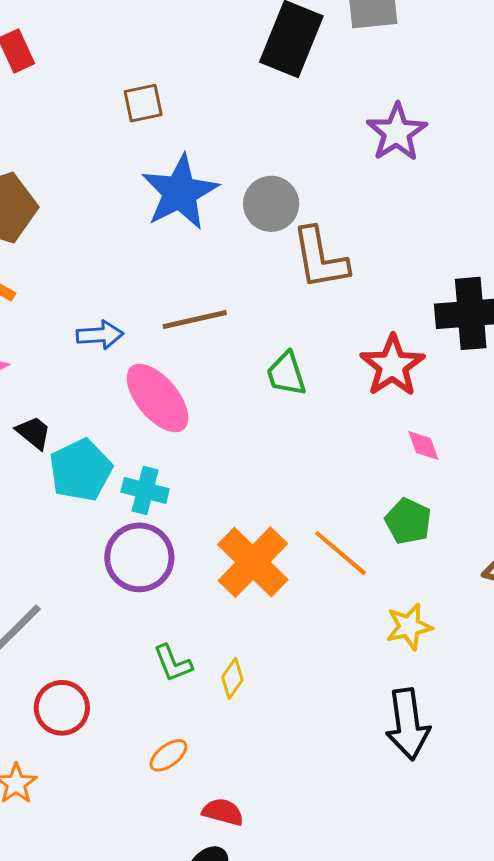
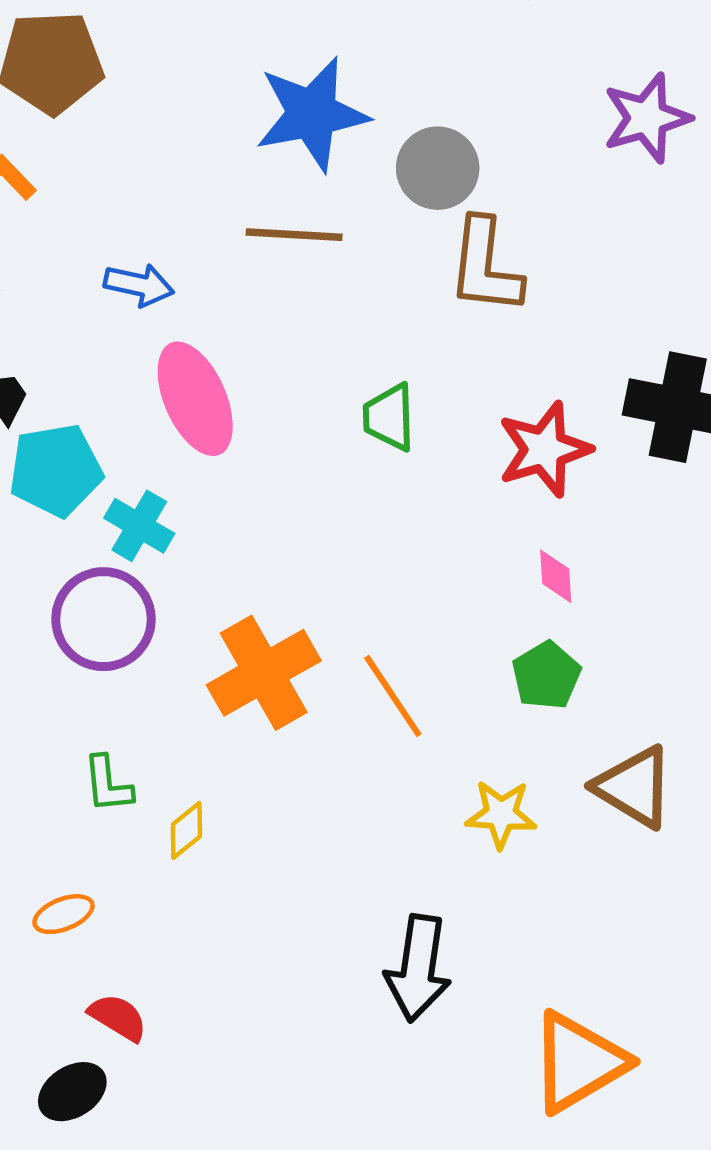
brown line: (195, 320) -> (294, 235), moved
green pentagon: (408, 521) -> (546, 676), moved
yellow star: (409, 627) -> (501, 814), moved

